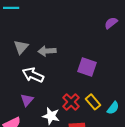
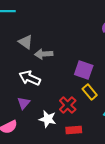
gray triangle: (21, 47) -> (26, 42), moved, turned -35
yellow rectangle: (93, 102) -> (90, 92), moved

